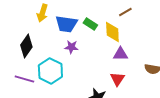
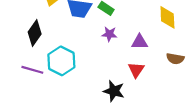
yellow diamond: (112, 32) -> (167, 17), moved
purple star: (71, 47) -> (109, 34), moved

